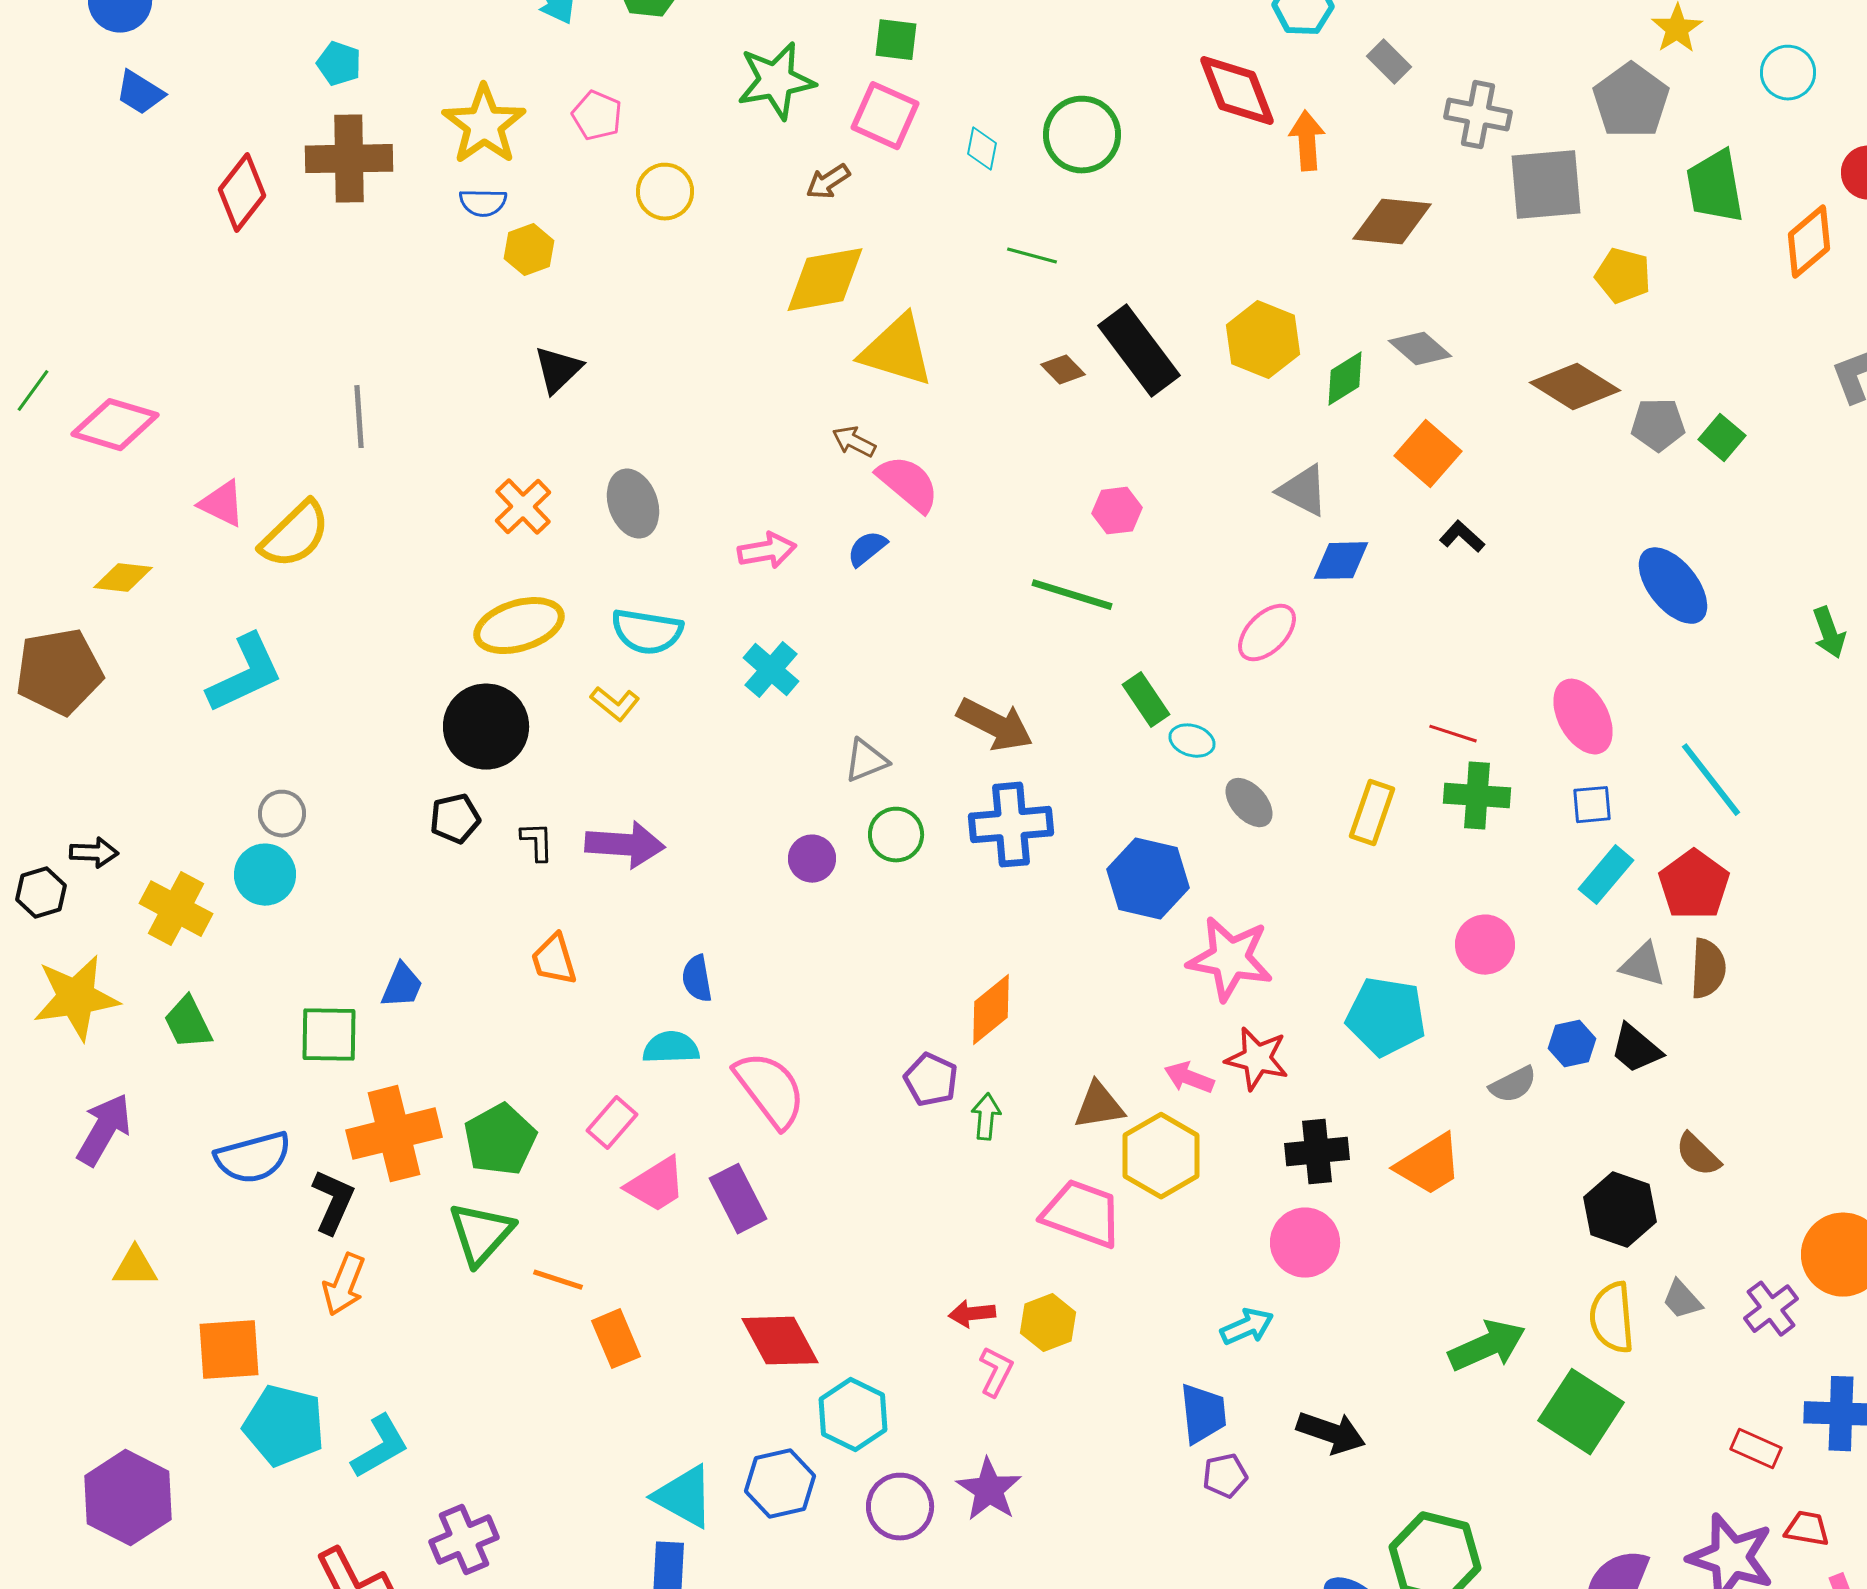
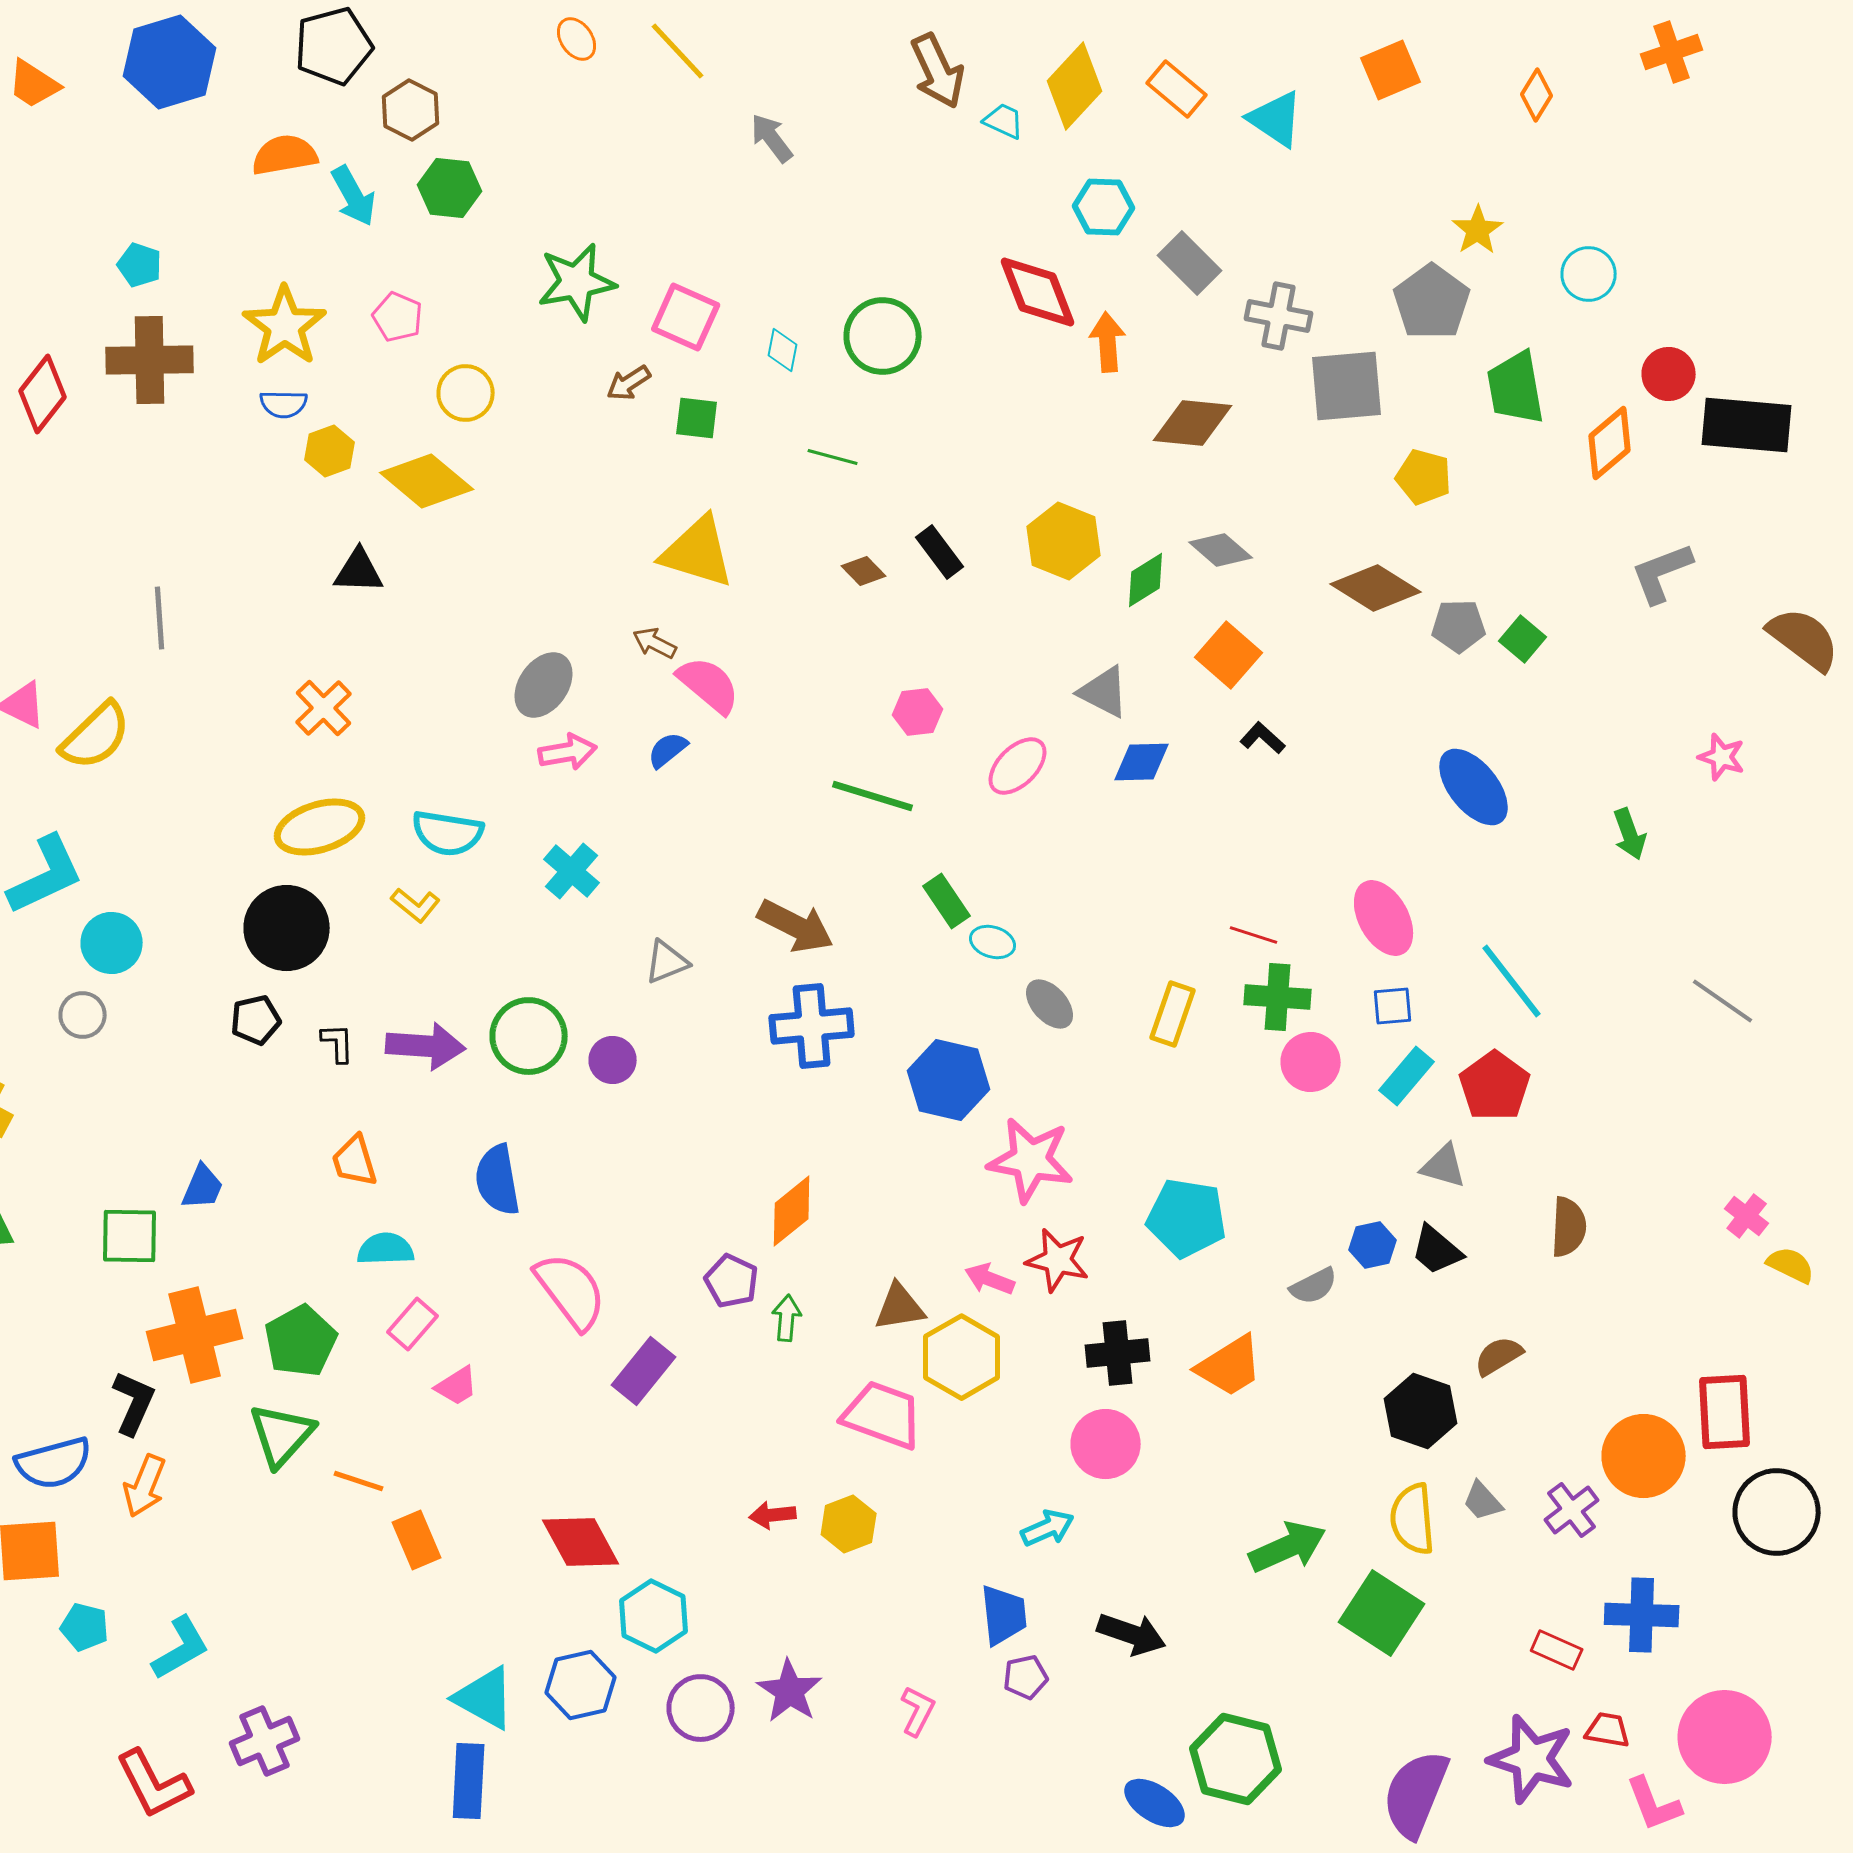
green square: (896, 40) -> (697, 418), moved
gray rectangle: (1389, 62) -> (1190, 263), size x1.4
yellow diamond: (825, 280) -> (427, 481), moved, turned 50
black rectangle: (1139, 351) -> (940, 552), size x0.6
black triangle: (558, 370) -> (359, 571), turned 46
gray ellipse: (633, 504) -> (544, 685), moved, turned 54
pink ellipse: (1267, 633) -> (1018, 766), moved
green circle: (896, 835) -> (529, 1036), moved, size x1.4
cyan circle: (265, 875) -> (112, 943), moved
pink circle: (1485, 945) -> (1311, 1062), moved
brown semicircle: (1708, 969) -> (1569, 1227), moved
blue semicircle: (697, 979) -> (498, 1180), size x1.5
cyan semicircle: (671, 1048) -> (386, 1249), moved
brown semicircle: (1698, 1155) -> (1499, 1356), turned 105
blue semicircle: (253, 1158) -> (54, 1463), moved
pink trapezoid: (656, 1185) -> (457, 1386), size x0.7
purple rectangle: (738, 1199) -> (644, 1371), moved, turned 66
pink L-shape: (996, 1372) -> (918, 1711), moved
cyan pentagon: (284, 1426) -> (85, 1627), size x0.6

